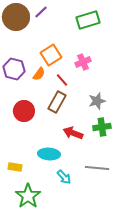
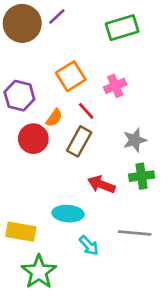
orange semicircle: (39, 74) -> (54, 118), moved
red circle: (24, 111) -> (33, 139), moved
yellow rectangle: (15, 167) -> (21, 232), size x1.5

